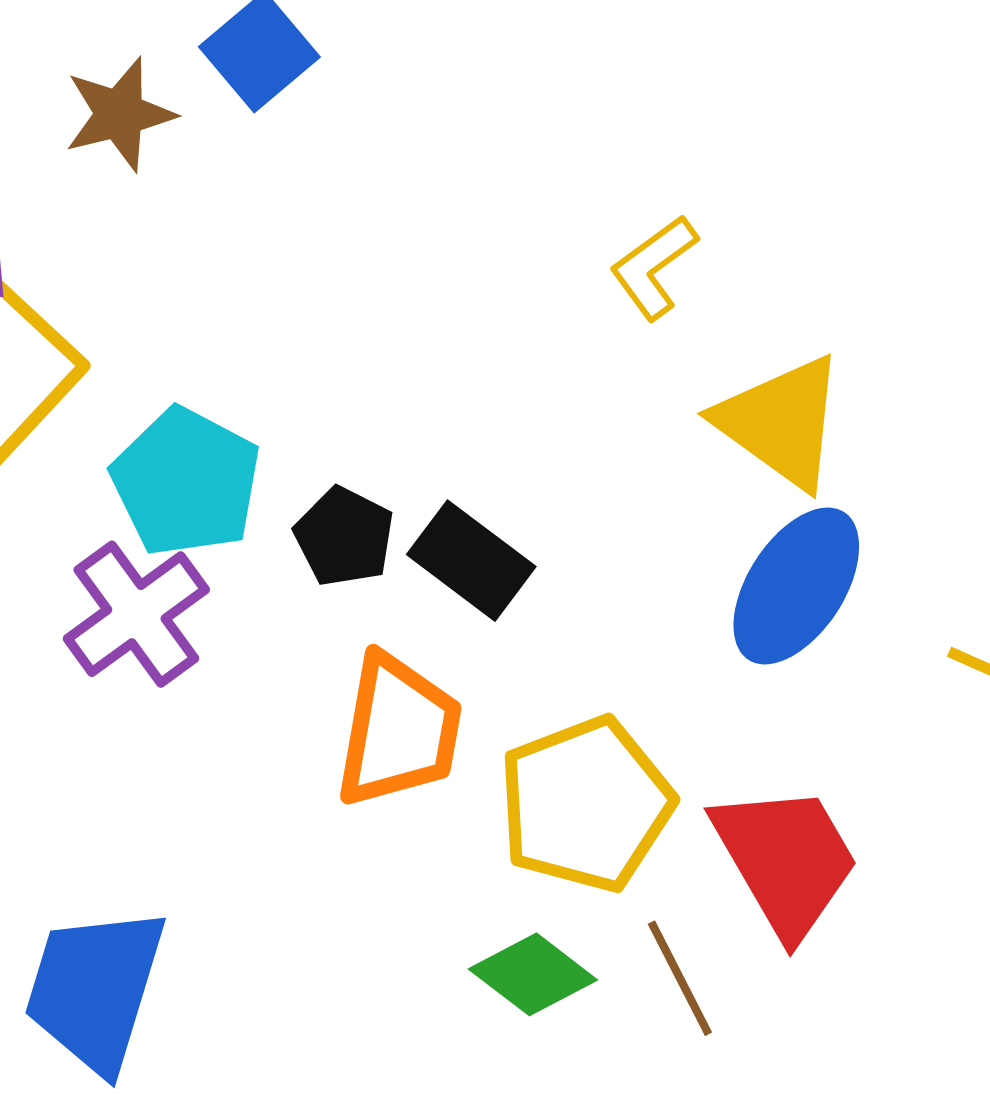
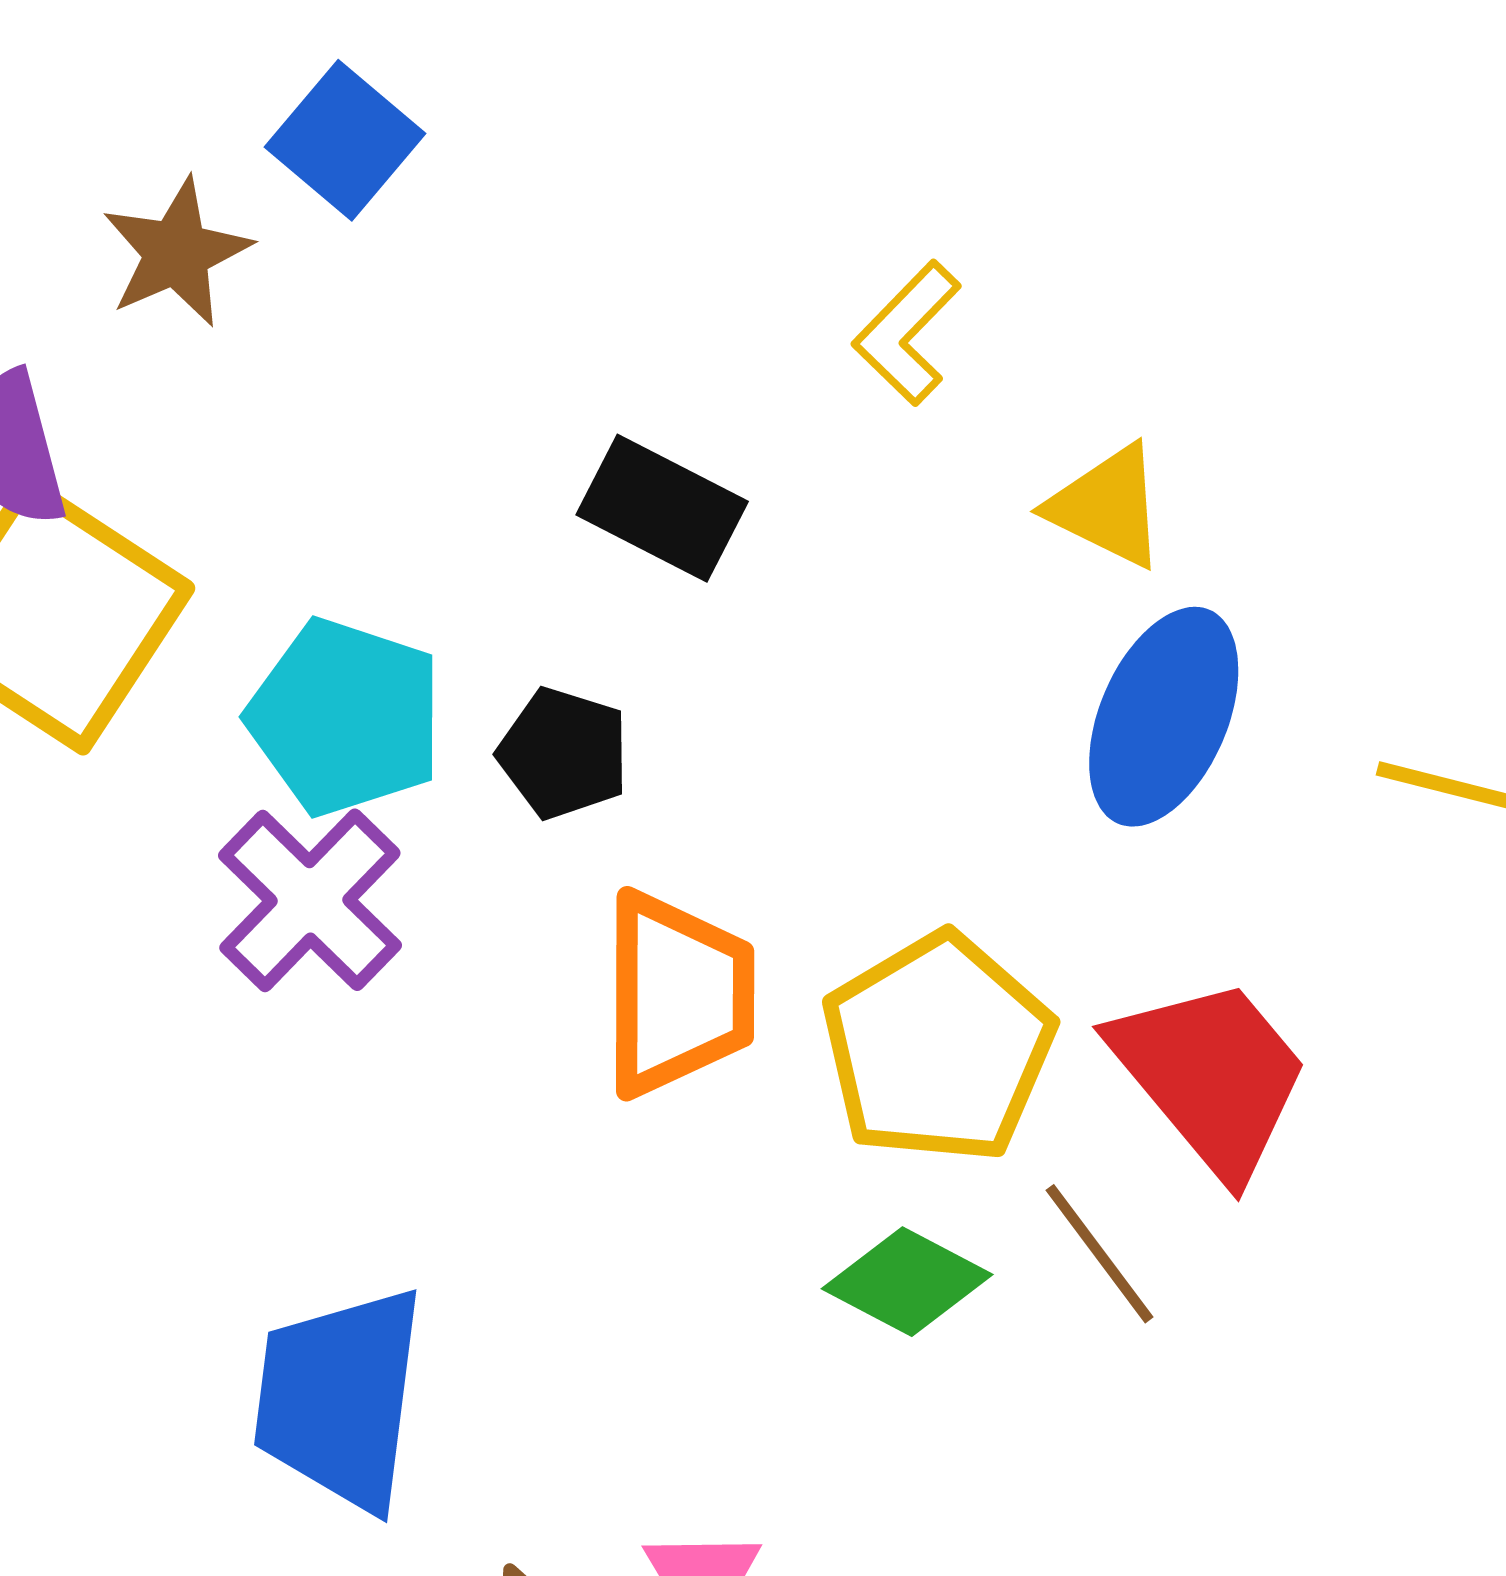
yellow triangle: (781, 422) -> (1107, 506), size x0.7
black rectangle: (471, 561) -> (662, 508), moved

